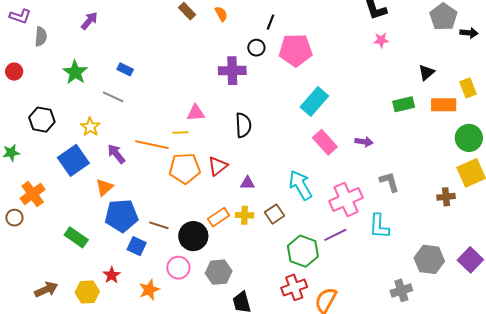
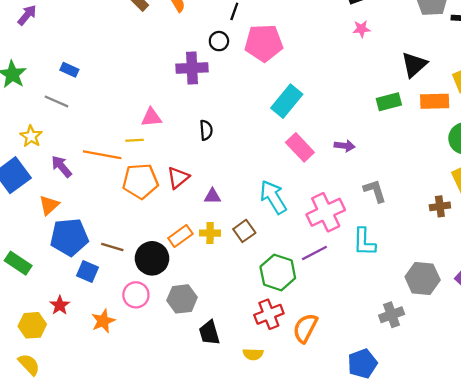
black triangle: (426, 72) -> (414, 65), size x1.4
black semicircle: (243, 125) -> (206, 130), size x0.7

